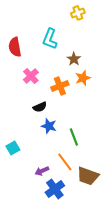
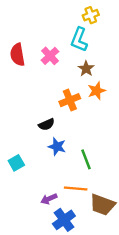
cyan L-shape: (50, 39) -> (79, 40), moved
pink cross: (31, 76) -> (50, 56), moved
cyan square: (13, 148) -> (16, 163), moved
orange line: (65, 162) -> (76, 188), turned -48

